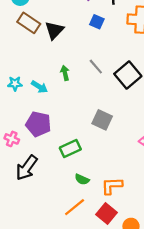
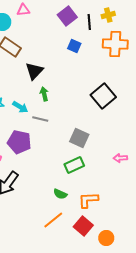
black triangle: (54, 30) -> (34, 71), moved
gray line: (96, 67) -> (40, 119), moved, turned -35
green rectangle: (70, 149) -> (74, 165), moved

